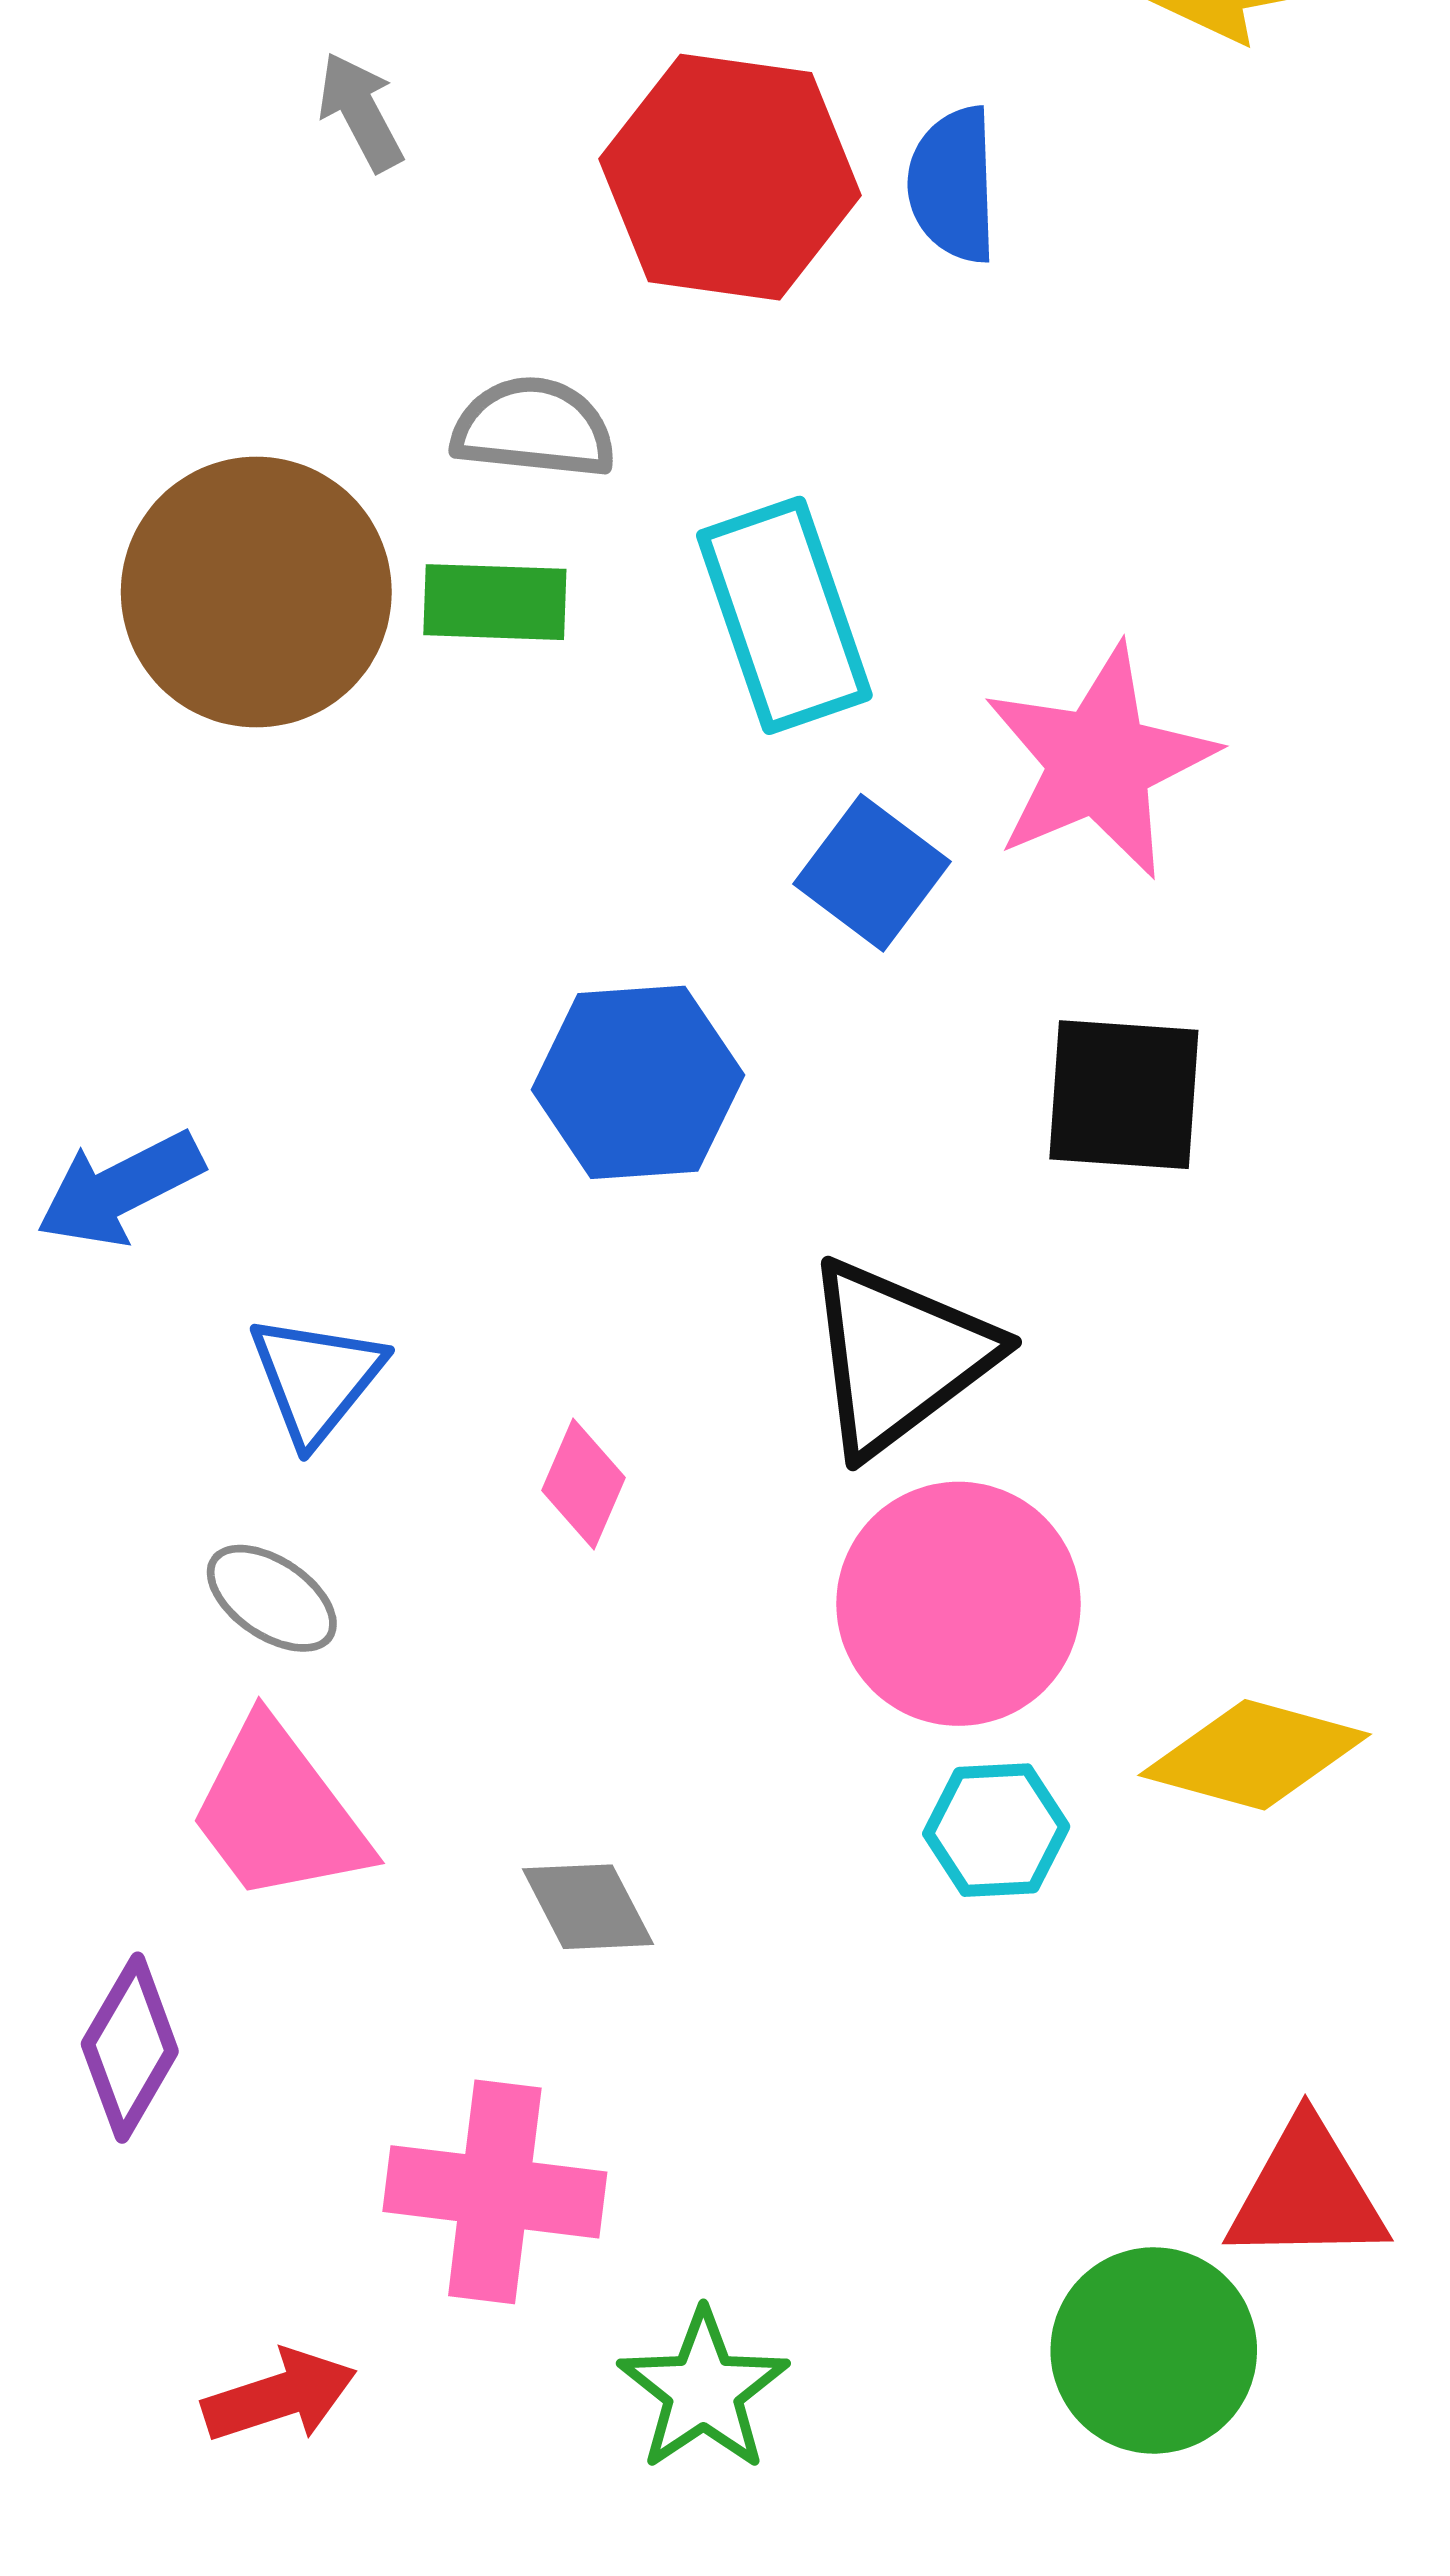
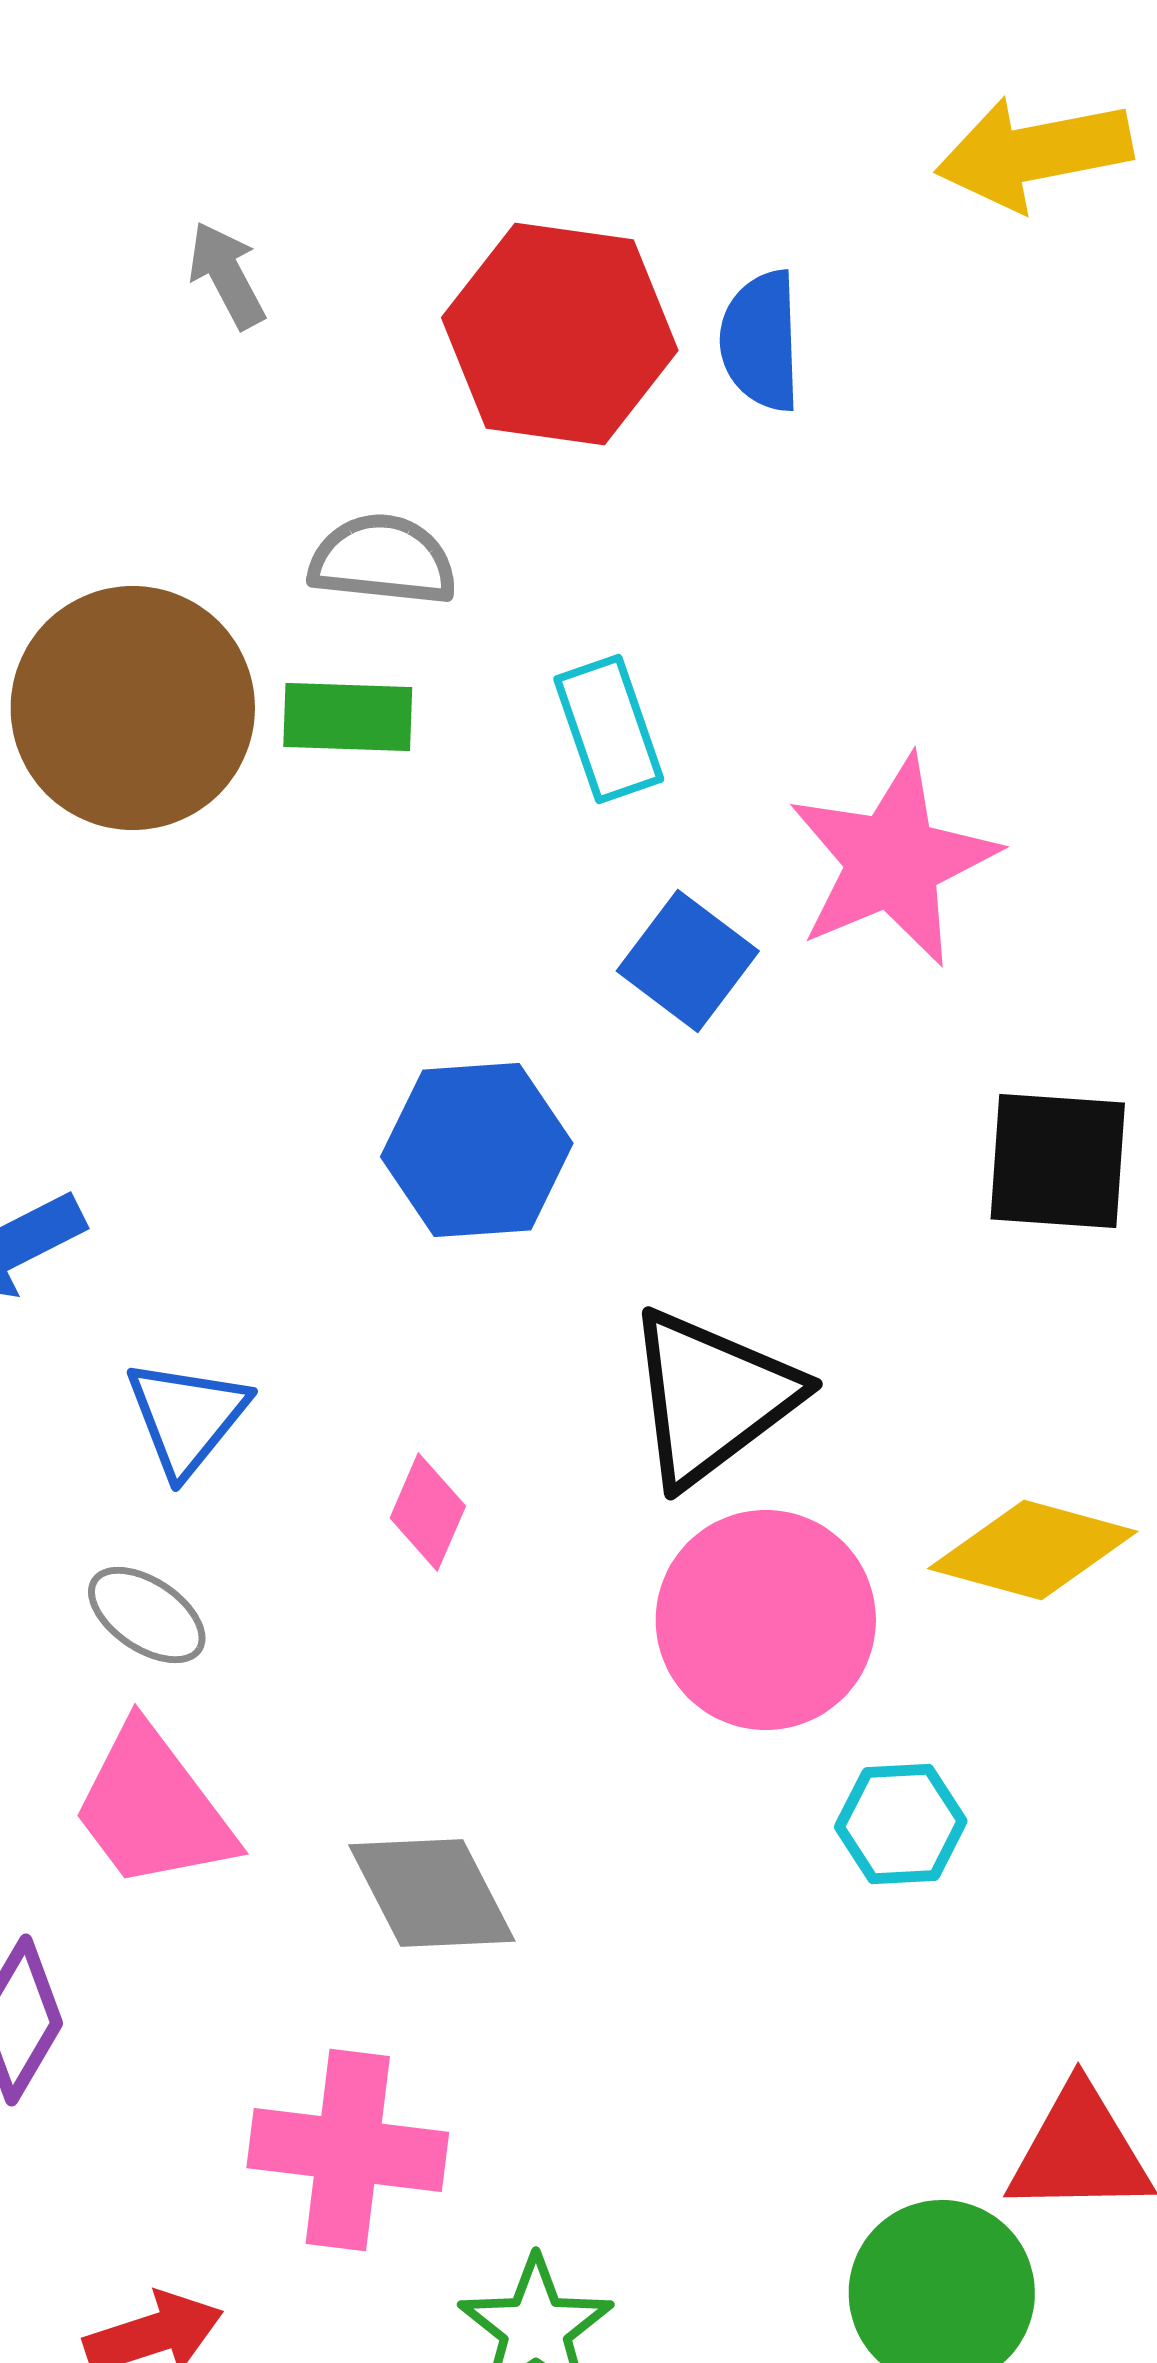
cyan rectangle: (784, 615) -> (609, 729), size x0.7
black square: (1124, 1095) -> (1058, 1161), moved
yellow diamond: (1255, 1755) -> (1033, 1550), moved
cyan hexagon: (996, 1830) -> (901, 1824), moved
gray diamond: (588, 1907) -> (432, 1893), size x1.4

